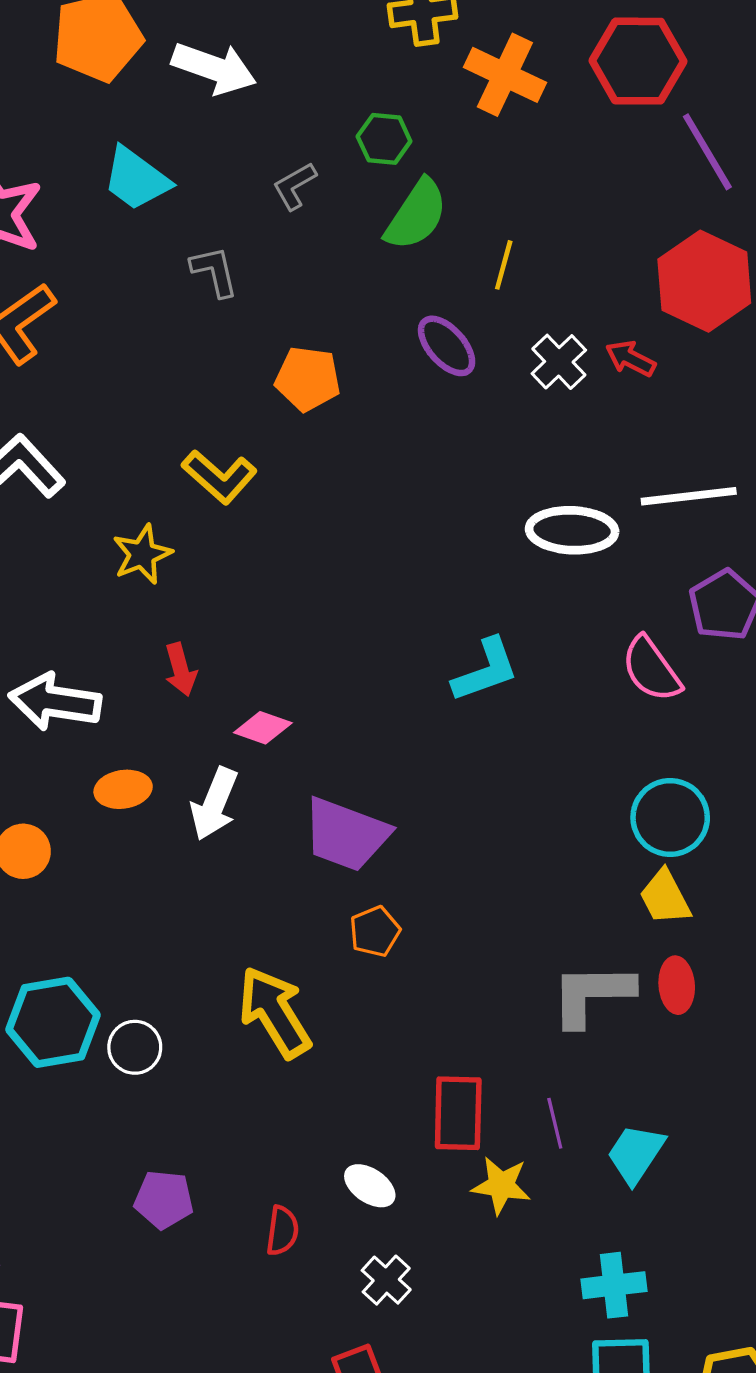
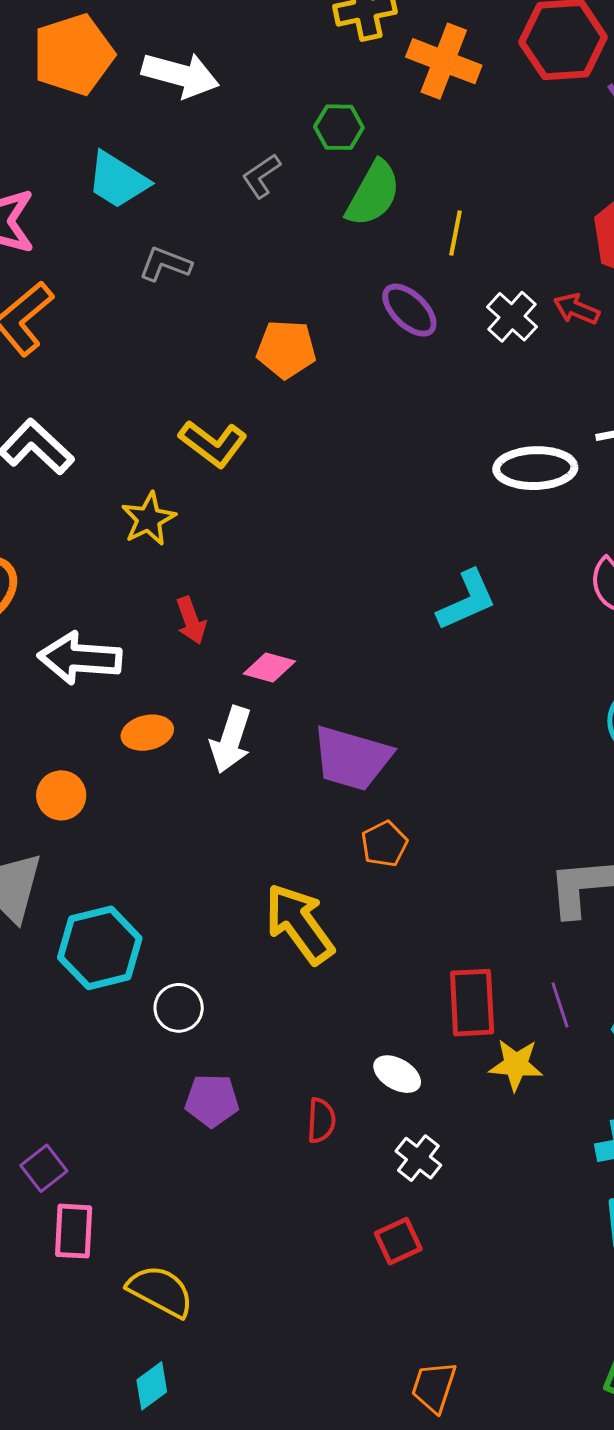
gray L-shape: (214, 271) -> (165, 264), moved, turned -52
white circle: (135, 1047) -> (179, 1008), moved

